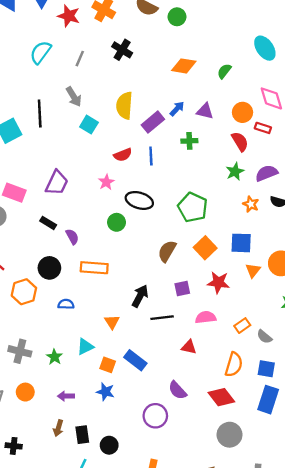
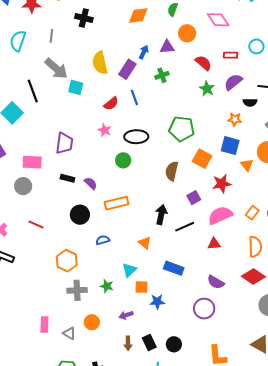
gray arrow: (74, 97) -> (56, 69), size x1.4
orange circle: (243, 112) -> (187, 33), moved
red rectangle: (263, 128) -> (231, 55), moved
orange star: (251, 204) -> (235, 119), moved
blue square: (241, 243) -> (230, 146), turned 30
orange hexagon: (24, 292) -> (67, 261), moved
pink semicircle: (206, 317) -> (220, 215), size x1.4
orange square: (108, 365) -> (141, 287), moved

